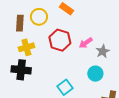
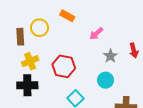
red hexagon: (60, 40) -> (64, 66), moved
pink arrow: (86, 43) -> (96, 33), moved

